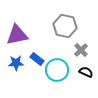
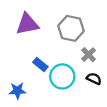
purple triangle: (17, 35) -> (27, 24), moved
blue star: (16, 63) -> (17, 91), moved

